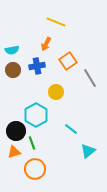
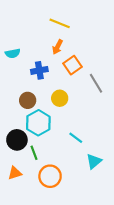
orange arrow: (46, 44) -> (58, 47), moved
brown circle: (13, 70) -> (28, 100), moved
orange triangle: (14, 152) -> (15, 173), moved
orange circle: (35, 169) -> (50, 176), moved

